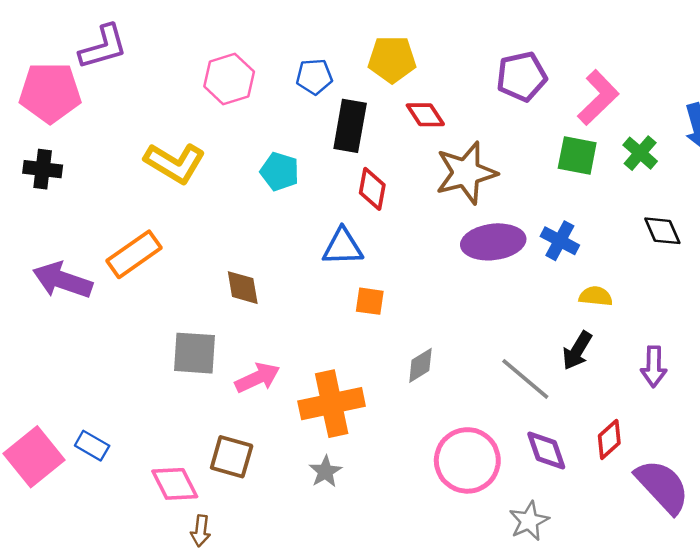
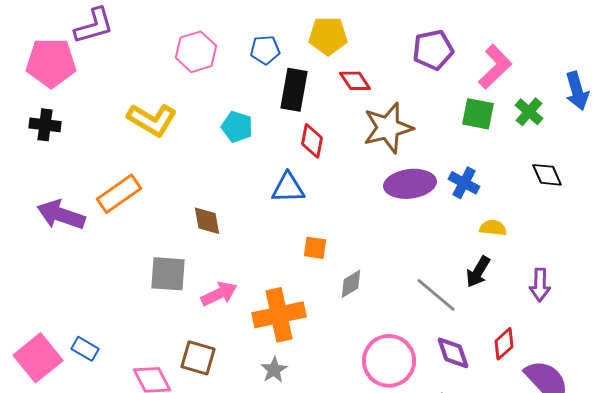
orange square: (370, 301) -> (315, 248), moved

